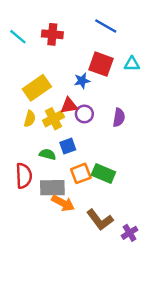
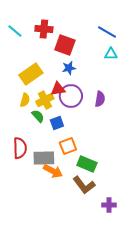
blue line: (106, 26) -> (107, 32), moved
red square: (101, 64) -> (65, 45), moved
purple circle: (84, 114) -> (71, 96), size x1.5
green semicircle: (48, 154) -> (38, 116), moved, turned 32
green rectangle: (103, 173) -> (87, 164), moved
purple cross: (130, 233) -> (109, 205), moved, turned 32

